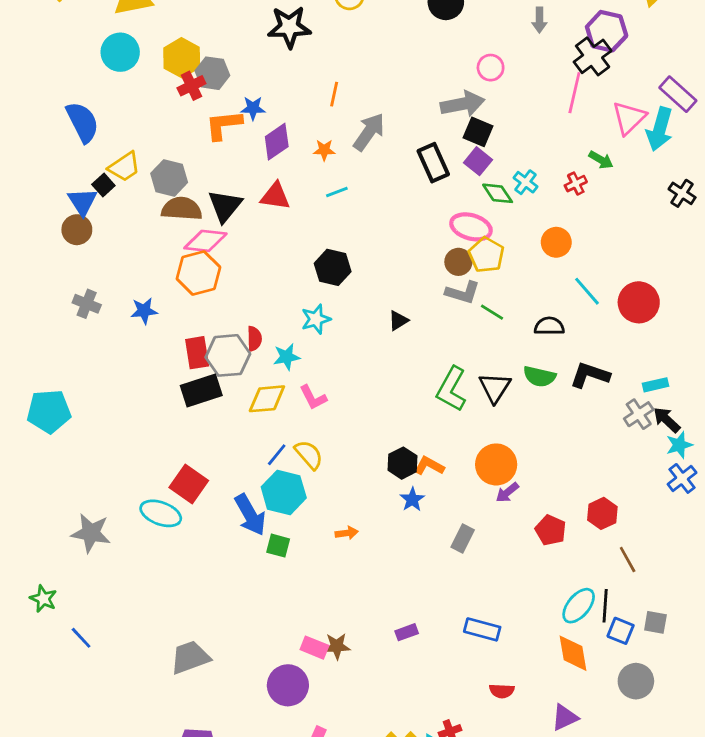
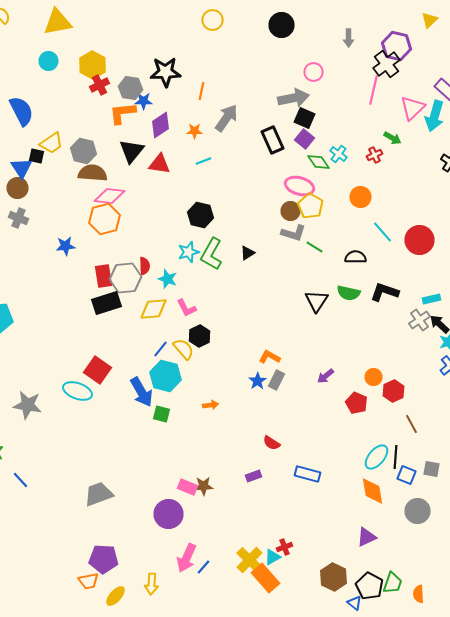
black star: (289, 27) -> (166, 72), moved
cyan circle: (120, 52) -> (48, 61), size x0.7
gray hexagon: (212, 73) -> (130, 88), moved
black square: (103, 185) -> (36, 156), turned -35
black triangle: (225, 206) -> (132, 151), moved
gray cross: (87, 304) -> (18, 218), moved
cyan star: (287, 357) -> (168, 279), turned 30
green L-shape: (451, 389) -> (212, 254), moved
black hexagon: (403, 463) -> (200, 336), moved
orange circle: (496, 464) -> (374, 377), moved, size x0.6
gray rectangle: (463, 539) -> (276, 380), moved
red semicircle: (502, 691) -> (272, 443), moved, turned 30

